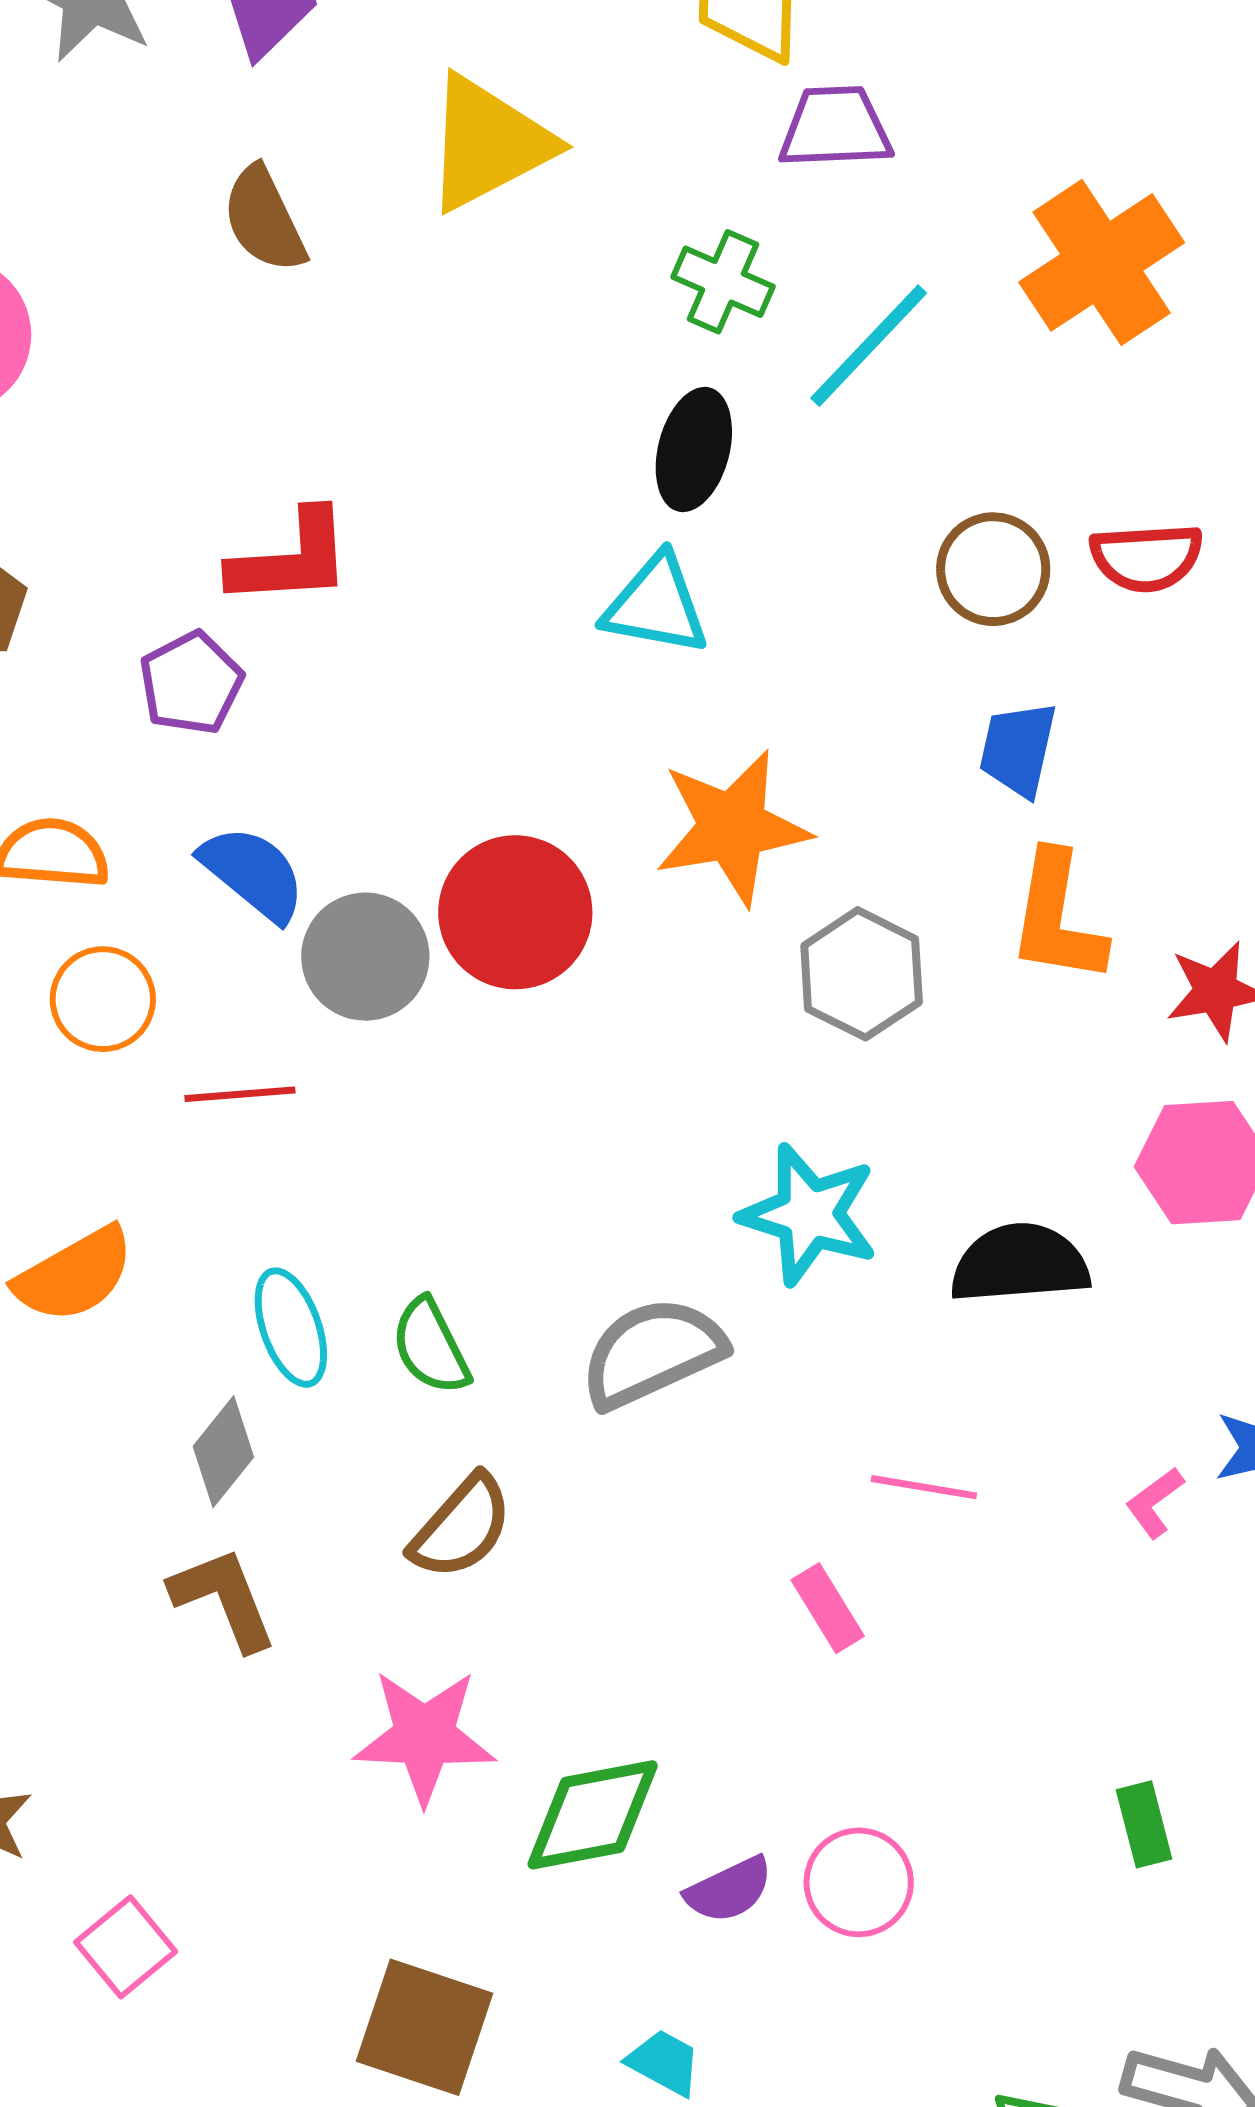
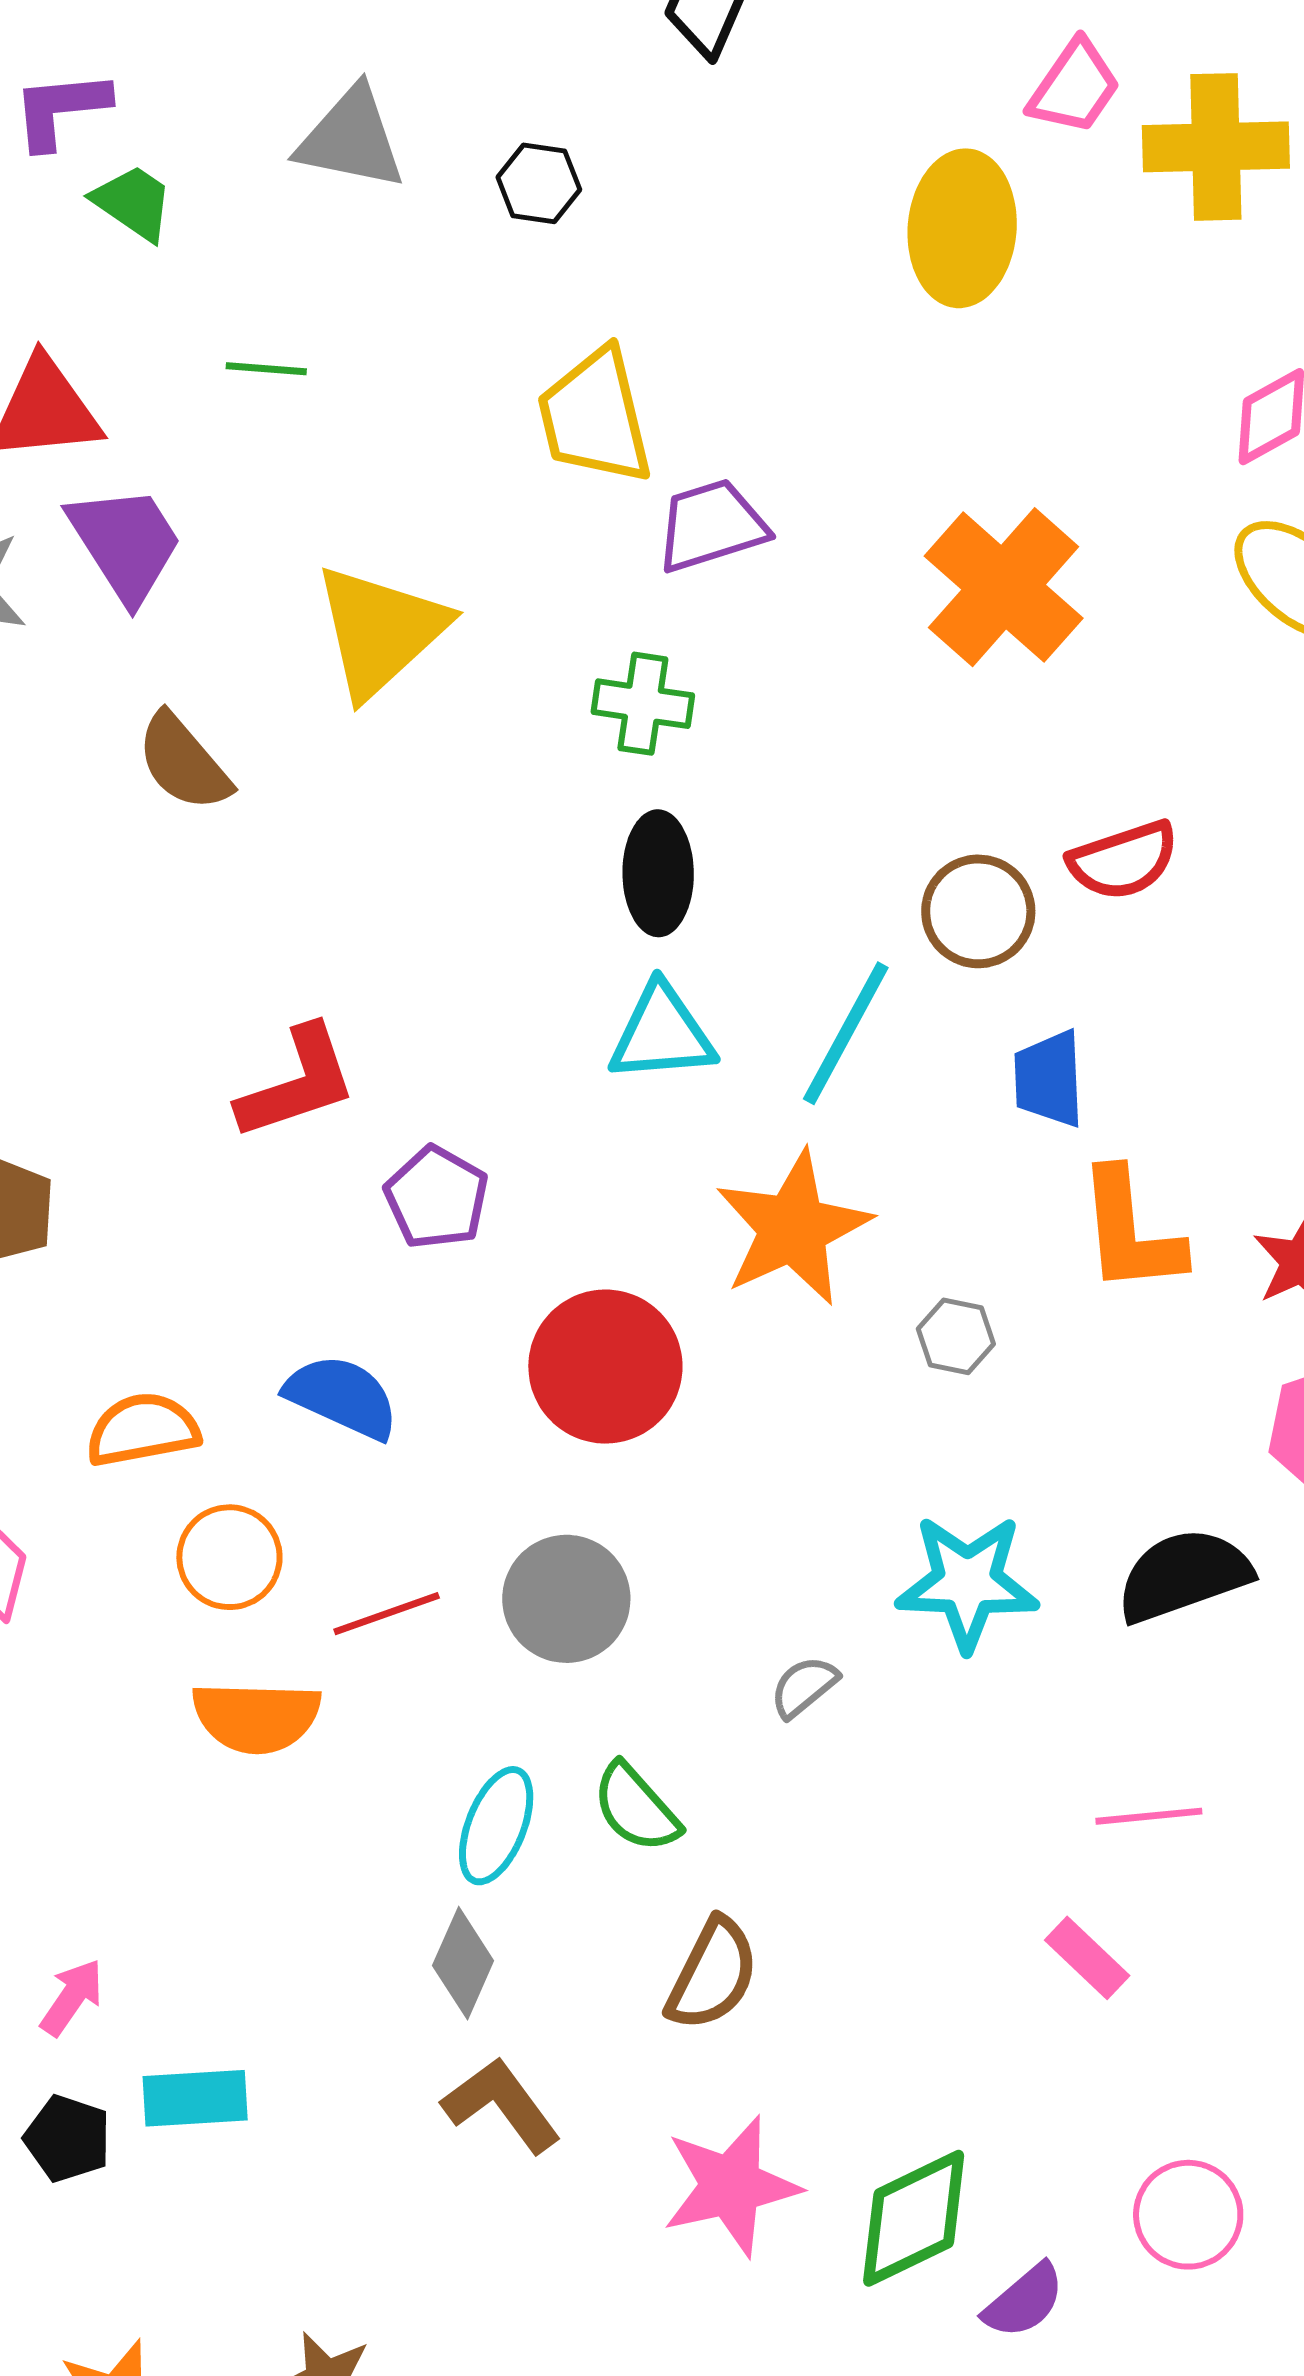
cyan line: (869, 346) -> (846, 1033), moved
purple pentagon: (191, 683) -> (437, 1198), moved
gray circle: (365, 957) -> (566, 1599), moved
gray hexagon: (862, 974) -> (956, 1336), size x0.6
orange semicircle: (74, 1275) -> (256, 1717), moved, turned 46
cyan ellipse: (291, 1328) -> (496, 1826), turned 56
gray semicircle: (652, 1353) -> (804, 1687), moved, size x0.5
purple semicircle: (729, 1890) -> (1024, 2301), moved

